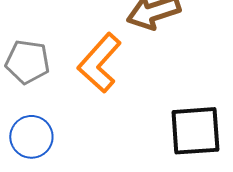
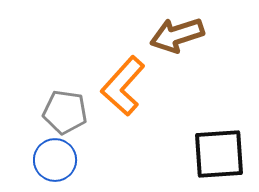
gray pentagon: (27, 62) -> (65, 112), moved

